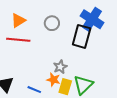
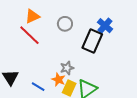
blue cross: (92, 19) -> (105, 26), size x0.7
red line: (18, 40) -> (29, 35), turned 30

